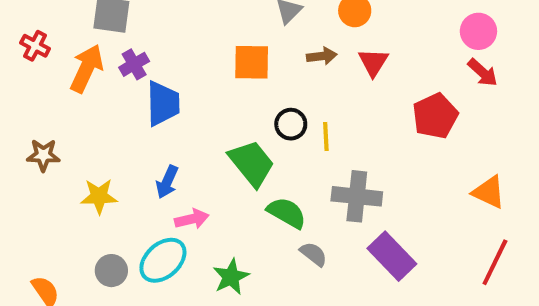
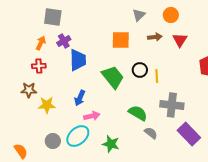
red cross: (35, 46) -> (39, 66), moved, turned -32
orange arrow: (87, 68) -> (41, 43), size x0.6
brown star: (43, 155) -> (29, 90), moved
green trapezoid: (252, 163) -> (113, 77), moved
green star: (231, 277) -> (111, 144), turned -30

